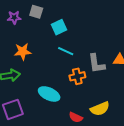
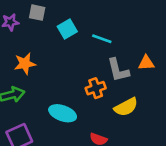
cyan line: (66, 51) -> (102, 39), moved
yellow semicircle: (100, 109) -> (126, 107), moved

